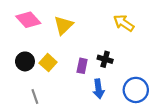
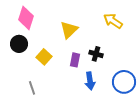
pink diamond: (28, 20) -> (26, 18), turned 60
yellow triangle: (63, 25) -> (69, 30), moved
black circle: (25, 61) -> (19, 44), moved

